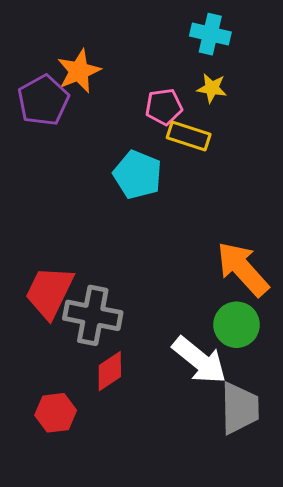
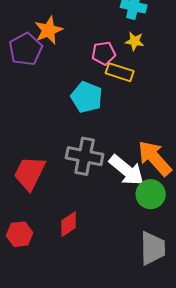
gray cross: (93, 315) -> (85, 156), moved
white arrow: (199, 360) -> (127, 170), moved
red hexagon: (56, 413) -> (20, 234), moved

